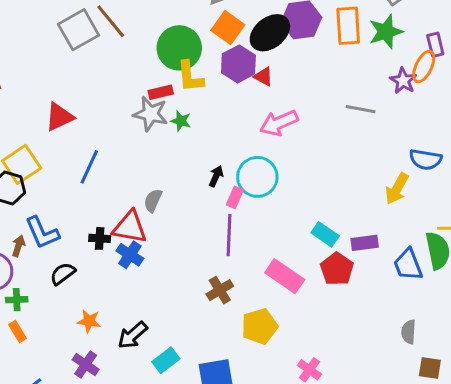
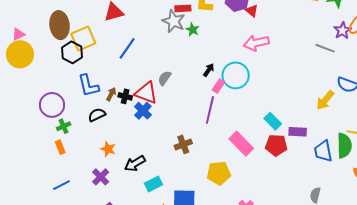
gray line: (361, 109) -> (325, 48), moved
brown arrow: (18, 246) -> (111, 94), moved
red pentagon: (337, 269) -> (276, 145), turned 30
brown cross: (220, 290) -> (183, 144), moved
green cross: (17, 300) -> (64, 126), turned -32

